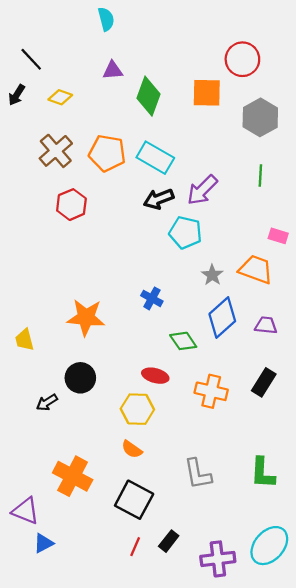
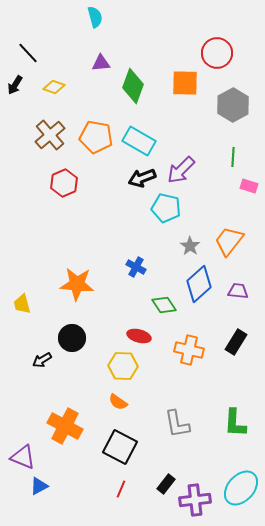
pink rectangle: (278, 236) -> (249, 186), moved
orange trapezoid: (256, 269) -> (229, 241), turned -72
black rectangle: (169, 541) -> (166, 484), moved

